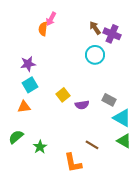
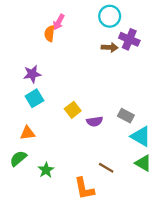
brown arrow: (95, 28) -> (110, 47), moved, turned 128
cyan circle: (95, 55) -> (110, 16), moved
orange triangle: (24, 107) -> (28, 133), moved

